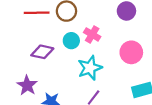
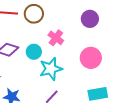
cyan circle: (71, 41) -> (34, 52), moved

